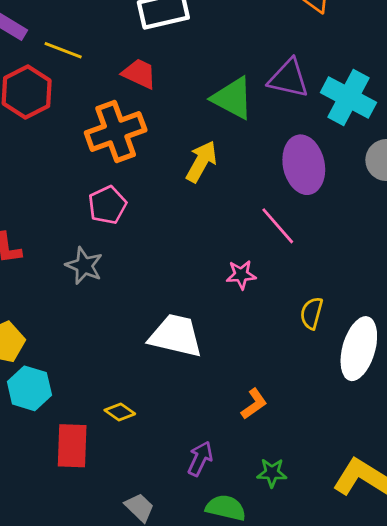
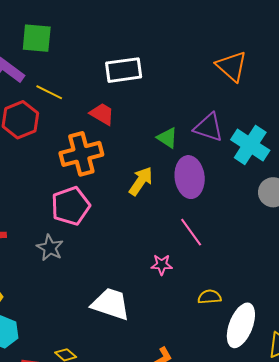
green triangle: (233, 98) -> (167, 138), size x0.7
purple ellipse: (304, 165) -> (190, 177), moved
pink pentagon: (107, 205) -> (71, 206), size x1.4
yellow semicircle: (312, 313) -> (209, 297), turned 65

